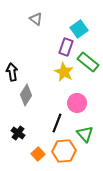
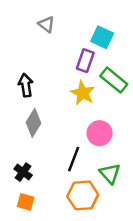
cyan square: (79, 29) -> (102, 37), turned -30
black arrow: (12, 72) -> (26, 85), moved
orange square: (38, 154) -> (26, 202), moved, turned -32

